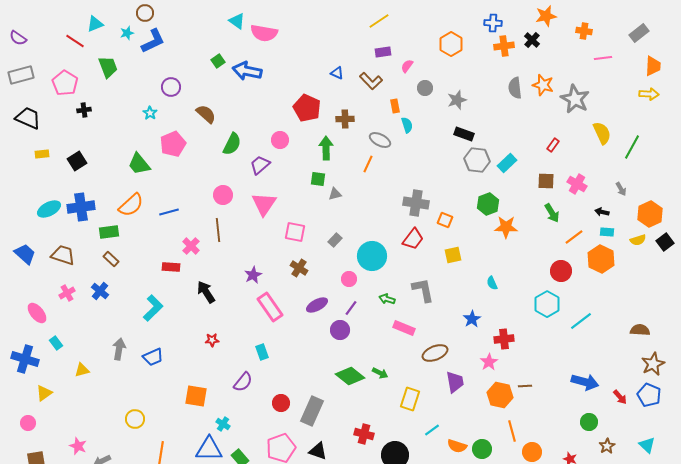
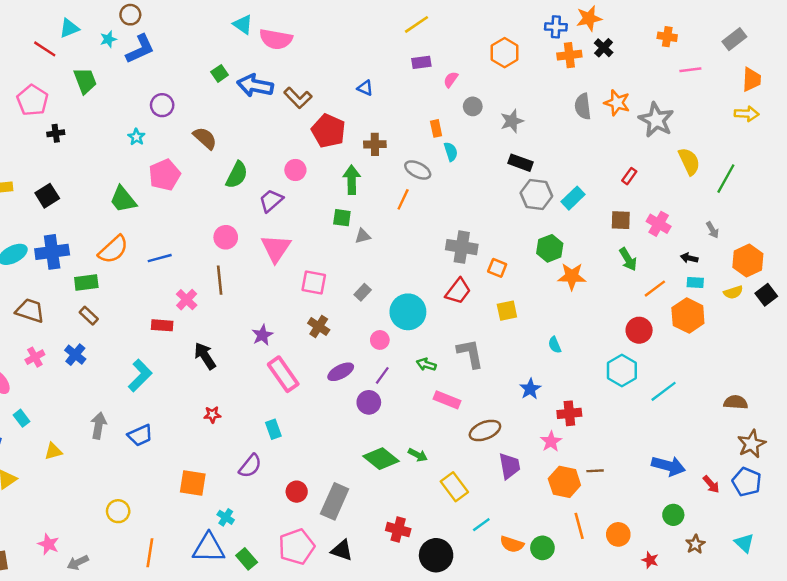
orange star: (546, 16) -> (589, 18), moved
brown L-shape: (371, 81) -> (298, 98), moved
yellow rectangle: (410, 399) -> (454, 487), turned -55
orange circle: (532, 452) -> (618, 534), moved

